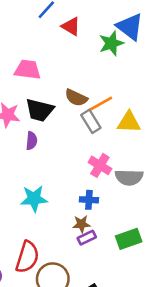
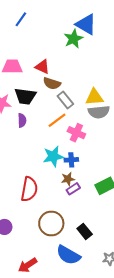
red triangle: (71, 26) -> (42, 67), moved
orange line: (100, 104) -> (57, 120), moved
gray semicircle: (129, 177) -> (99, 112), moved
cyan star: (34, 199) -> (53, 156), moved
red semicircle: (27, 257) -> (29, 189), moved

